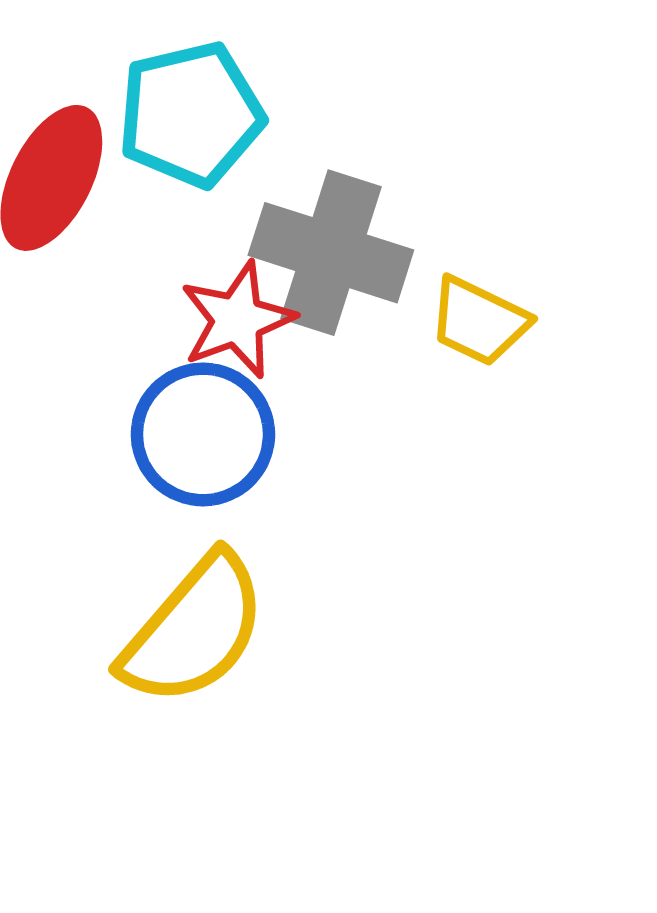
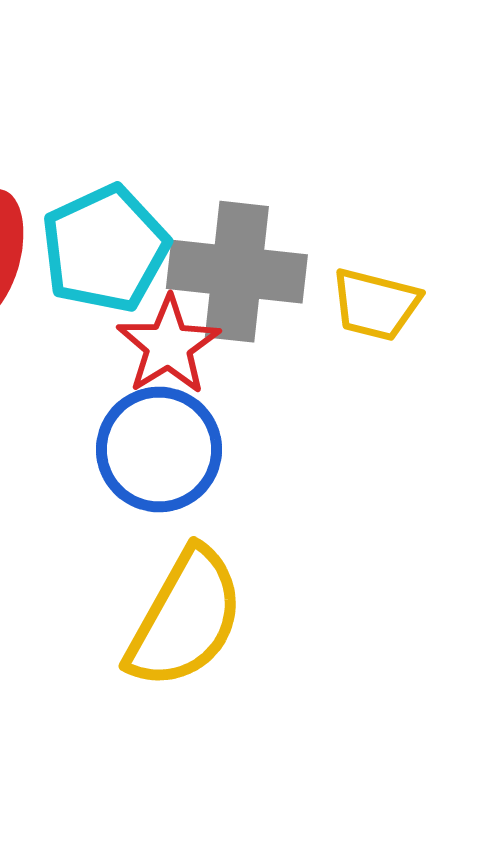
cyan pentagon: (191, 114) -> (105, 249), moved

